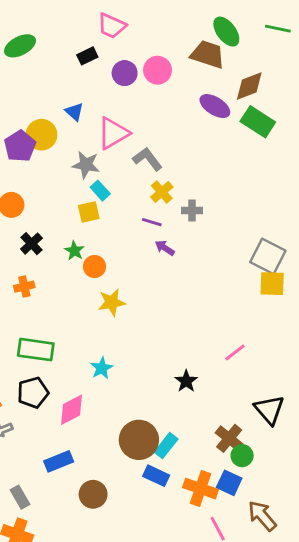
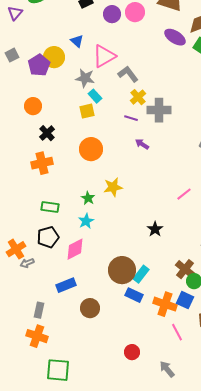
gray cross: (192, 211) -> (159, 110), size x1.6
purple arrow: (165, 248) -> (142, 144), moved
green star: (74, 251) -> (88, 198), moved
orange circle: (94, 266) -> (91, 149), size x1.5
orange cross: (24, 287) -> (42, 163), size x1.5
yellow star: (112, 302) -> (113, 187), moved
green rectangle: (36, 350) -> (50, 207), size x0.7
pink line: (235, 352) -> (184, 194), moved
cyan star: (102, 368) -> (86, 221), moved
gray rectangle: (20, 497) -> (39, 310), turned 42

